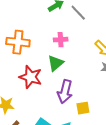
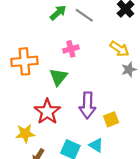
green triangle: (56, 63) -> (58, 77), moved
red star: (31, 77) -> (47, 112), moved, turned 30

